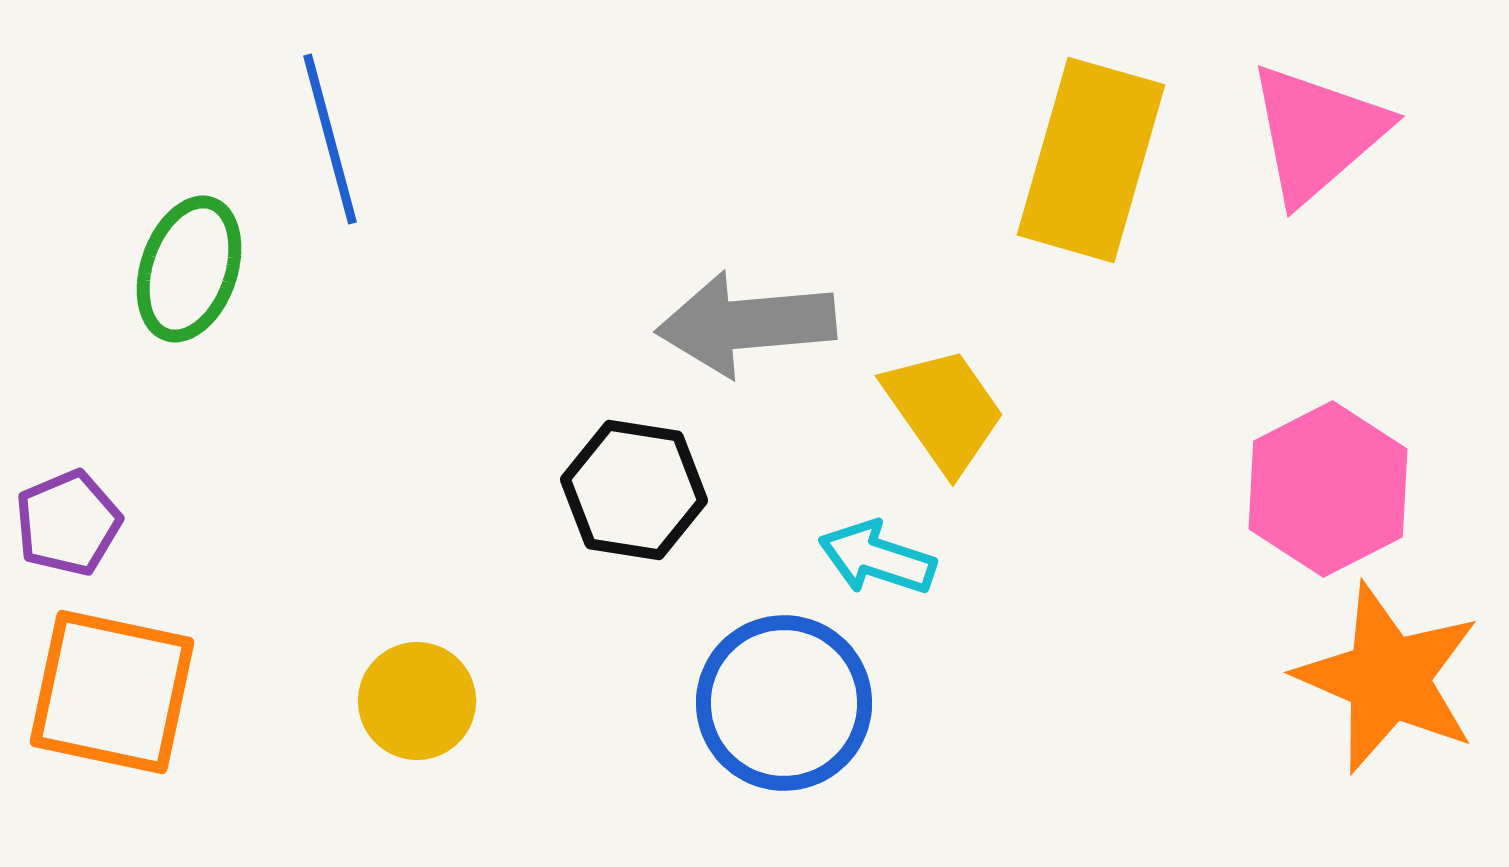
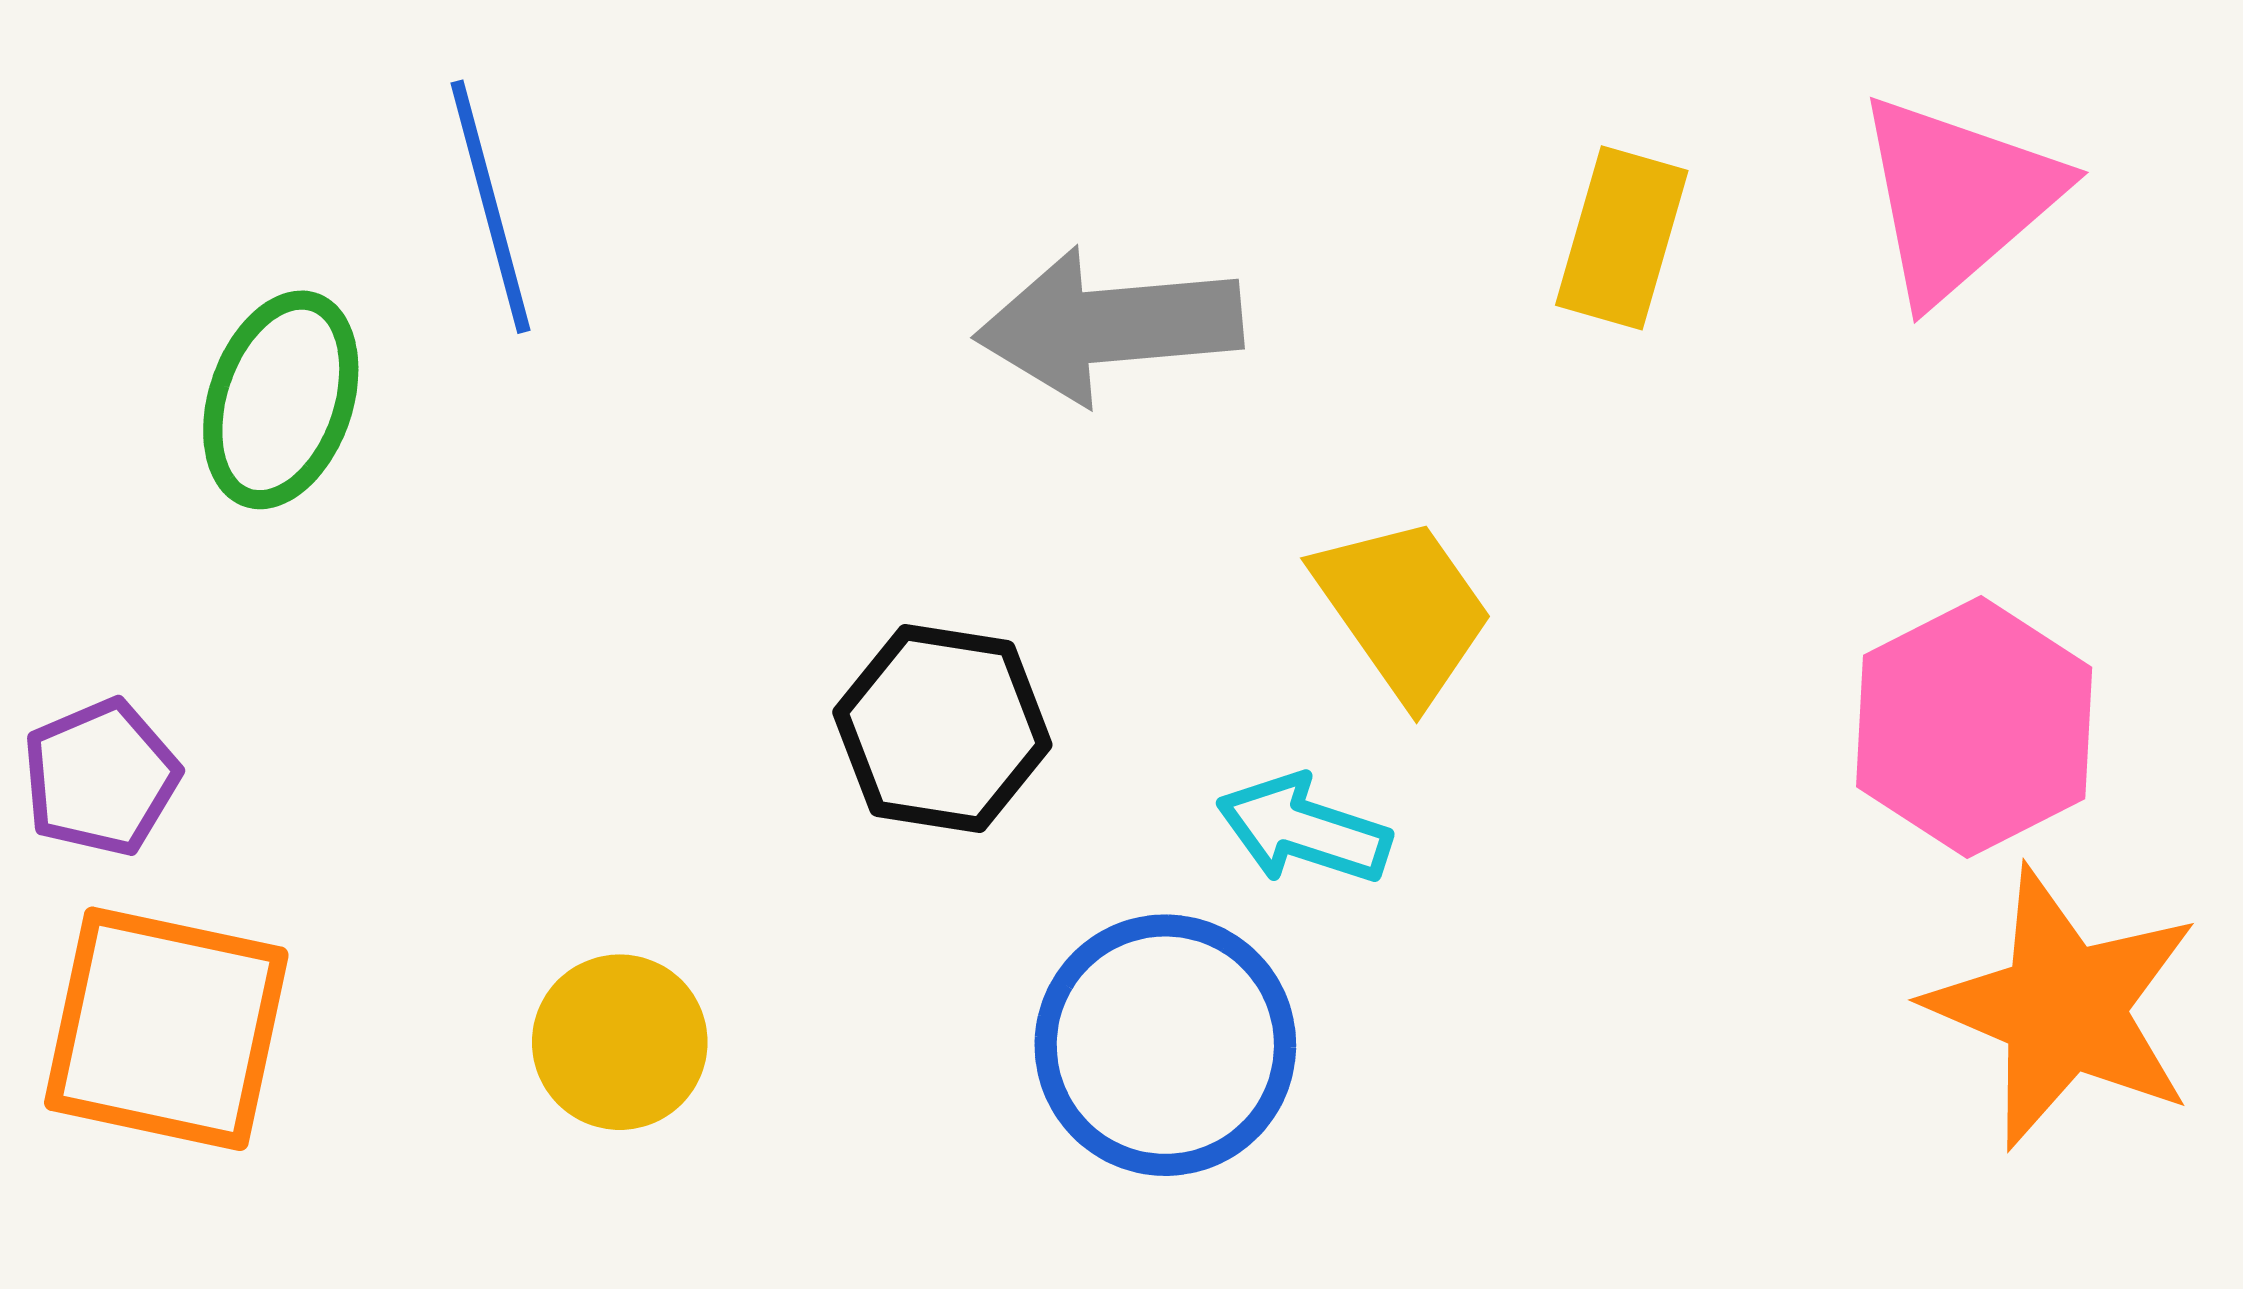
yellow rectangle: (1091, 160) -> (1622, 238), size x0.6
gray arrow: (746, 324) -> (1109, 326), moved

